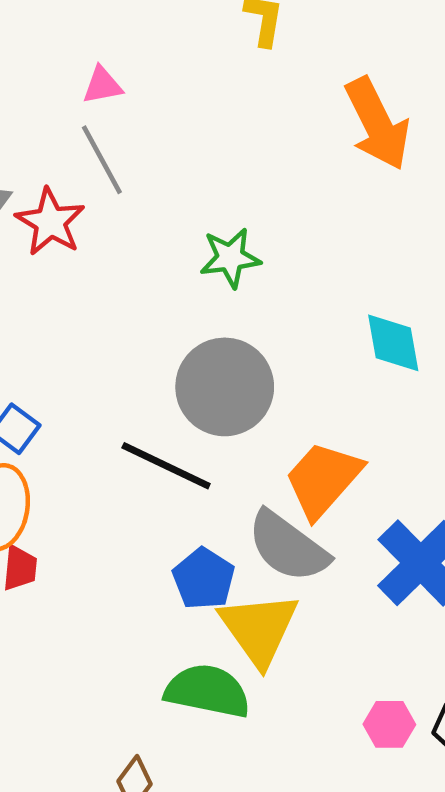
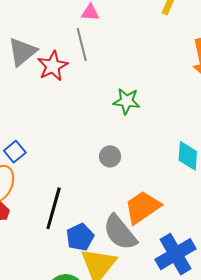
gray circle: (225, 387) -> (110, 156), size x0.5
black line: (166, 466) -> (54, 208), moved, turned 66

